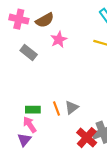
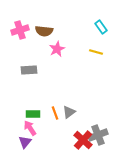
pink cross: (19, 19) -> (20, 30), turned -30
brown semicircle: (45, 20) -> (44, 31), turned 36
gray rectangle: (29, 52) -> (29, 70), moved, turned -42

